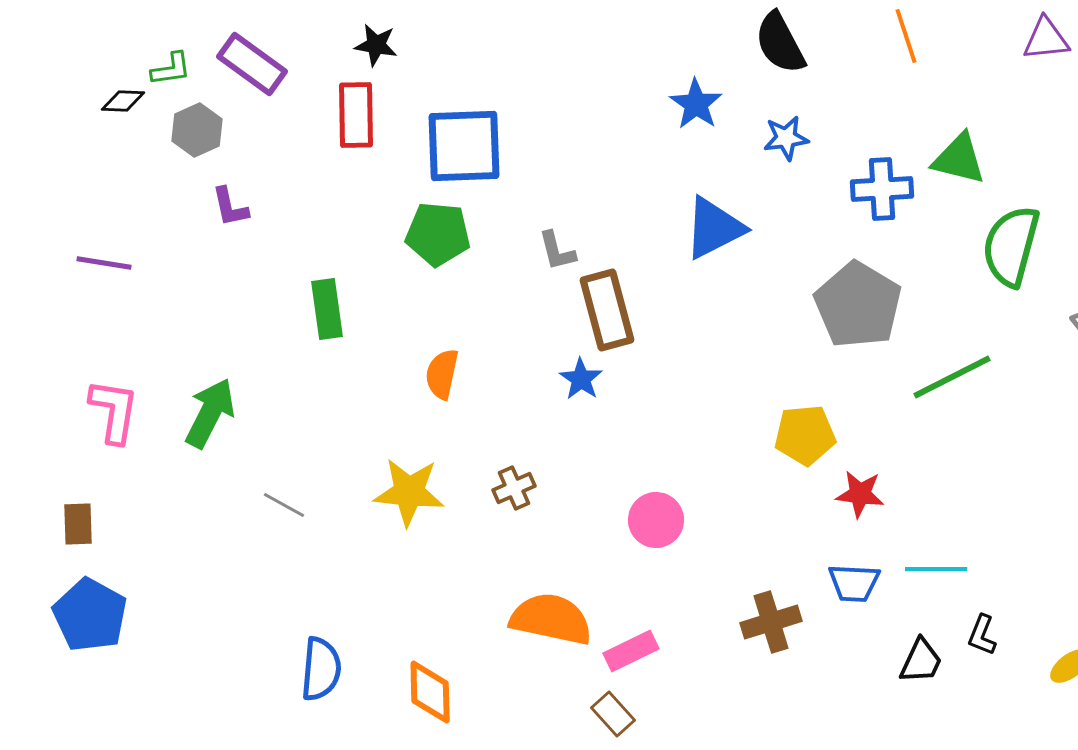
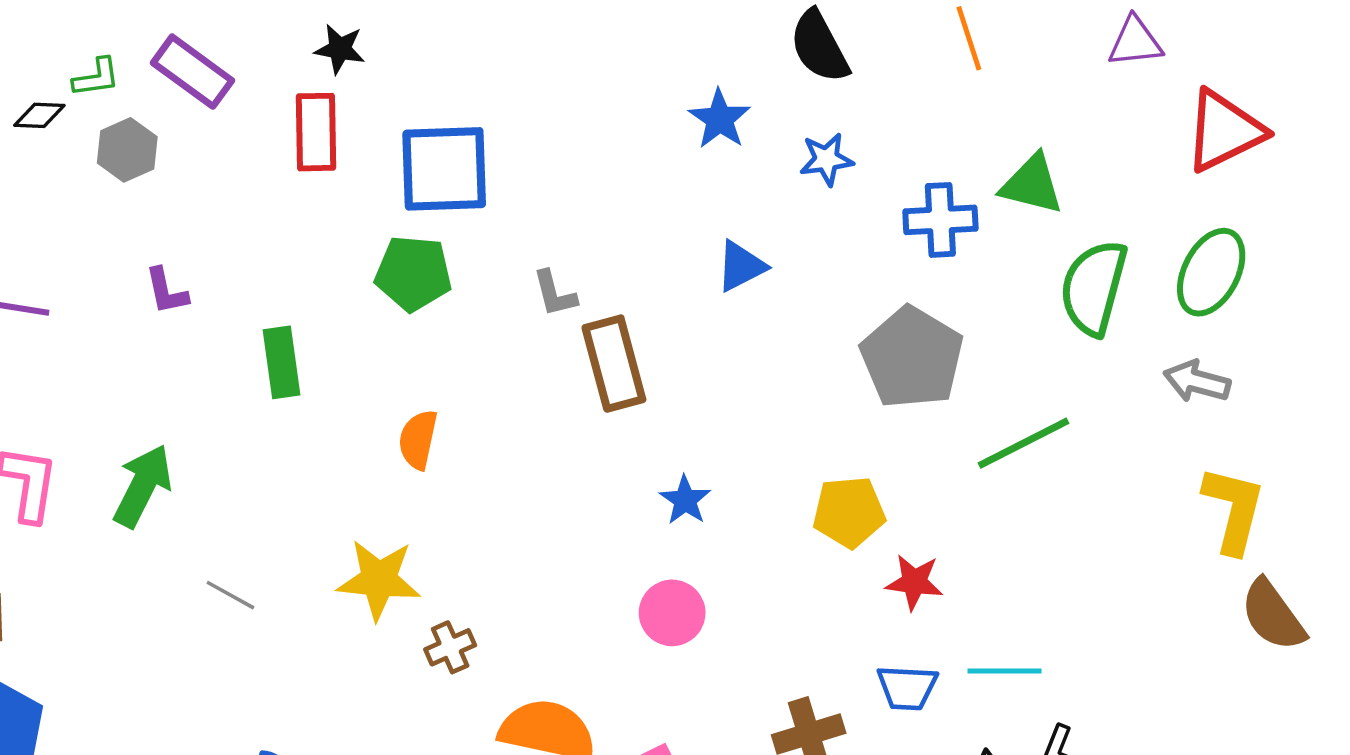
purple L-shape: (230, 207) -> (166, 291), moved
blue triangle: (714, 228) -> (741, 266), size x0.7
blue star: (581, 379) -> (685, 500), moved
brown cross: (514, 488) -> (450, 647), moved

